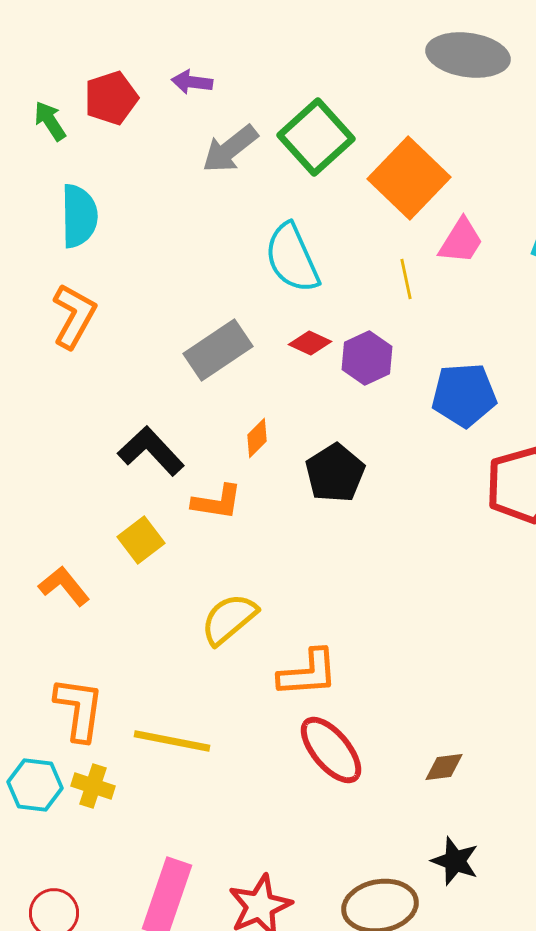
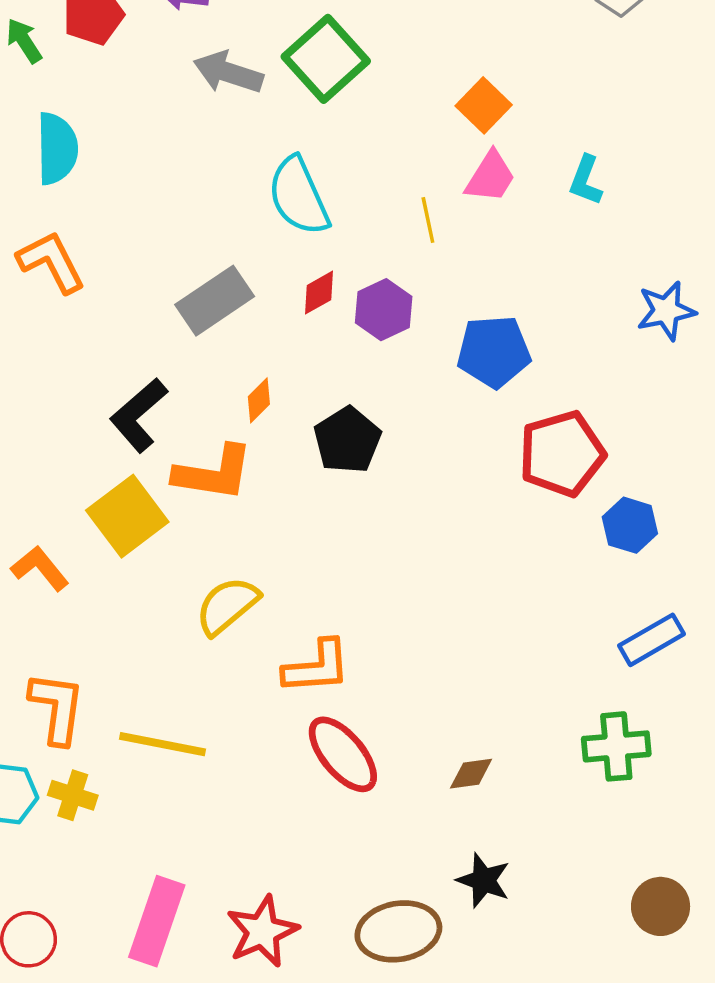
gray arrow: (230, 149) -> (228, 72), turned 56
orange square: (409, 178) -> (484, 105), moved, size x0.6
orange L-shape: (74, 316) -> (51, 262), turned -56
red diamond: (310, 343) -> (319, 293), turned -54
black L-shape: (151, 451) -> (139, 415), turned -88
orange L-shape: (217, 502) -> (213, 473), size x1.4
yellow square: (141, 540) -> (127, 516), size x1.5

